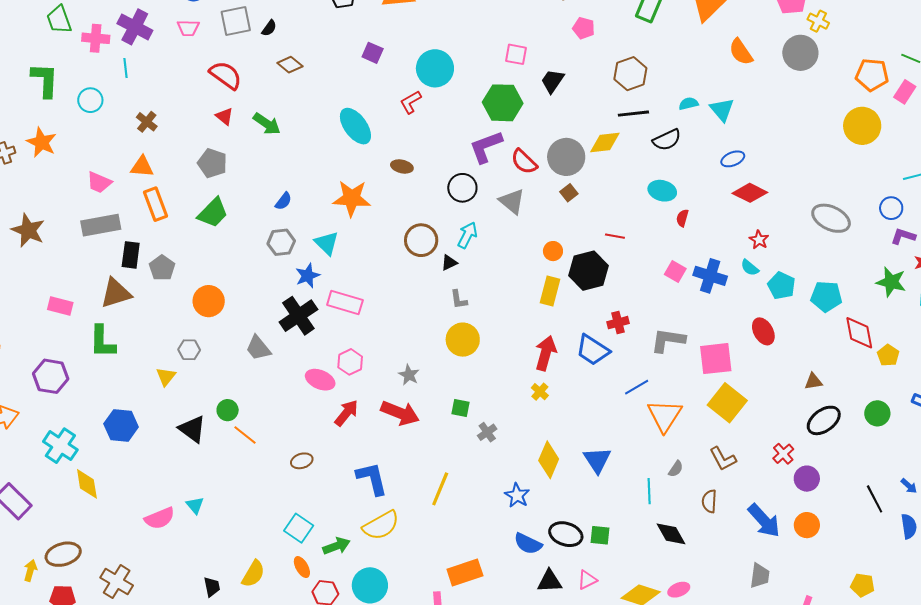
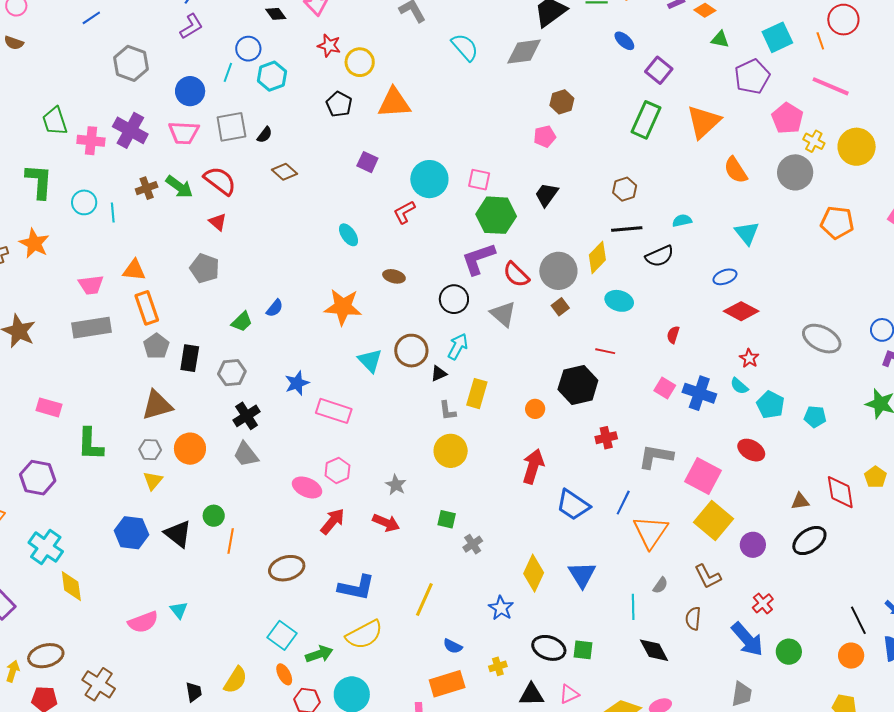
pink trapezoid: (188, 28) -> (184, 133), size x1.4
pink pentagon: (584, 28) -> (545, 136), moved, turned -30
pink square: (516, 54) -> (479, 180), moved
cyan line: (126, 68) -> (113, 213), moved
brown hexagon: (630, 74) -> (625, 189), size x0.7
orange pentagon: (872, 75) -> (837, 222), moved
cyan triangle: (722, 110) -> (747, 233), moved
brown cross: (147, 122) -> (147, 188), moved, turned 30
green arrow: (267, 124) -> (179, 187), moved
cyan ellipse: (355, 126) -> (349, 235), size x0.6
yellow circle: (862, 126) -> (857, 147), moved
yellow diamond: (605, 143) -> (597, 257), turned -40
pink trapezoid: (99, 182) -> (91, 285), turned -32
cyan ellipse: (662, 191) -> (619, 301), moved
green trapezoid: (213, 213) -> (242, 322), moved, size x0.7
gray hexagon: (281, 242) -> (232, 373), moved
cyan triangle: (327, 243) -> (370, 360), moved
orange circle: (553, 251) -> (535, 409), moved
black rectangle: (131, 255) -> (190, 358), moved
gray pentagon: (162, 268) -> (156, 346), moved
yellow rectangle: (550, 291) -> (477, 394), moved
brown triangle: (116, 293) -> (157, 405), moved
cyan pentagon: (826, 296) -> (815, 417), size x0.7
orange circle: (209, 301) -> (190, 449), moved
black cross: (298, 316) -> (247, 416), moved, size x0.7
red ellipse: (763, 331) -> (751, 450), turned -32
red diamond: (859, 333) -> (840, 492), moved
gray hexagon: (189, 350) -> (150, 450), moved
blue trapezoid: (593, 350) -> (573, 505), moved
pink square: (716, 359) -> (703, 476), turned 33
blue line: (637, 387) -> (623, 503), turned -35
yellow cross: (540, 392) -> (498, 666), moved, turned 30
red arrow: (400, 413) -> (386, 523), size x0.7
green circle: (877, 413) -> (789, 652), moved
blue hexagon: (121, 425) -> (131, 533), moved
orange line: (245, 435) -> (231, 541), turned 60
red cross: (783, 454) -> (763, 603), moved
brown ellipse: (302, 461) -> (287, 568), size x1.6
blue L-shape: (372, 479) -> (356, 588), turned 114
purple circle: (807, 479) -> (753, 545), moved
orange circle: (807, 525) -> (851, 656), moved
blue semicircle: (528, 544) -> (453, 646), moved, size x0.7

